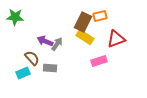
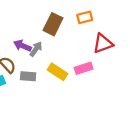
brown rectangle: (83, 22) -> (53, 24), moved
yellow rectangle: (85, 37) -> (58, 72), moved

